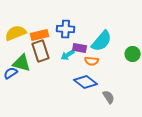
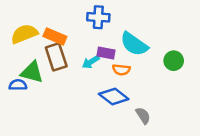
blue cross: (66, 29) -> (98, 17), moved
orange rectangle: (40, 35) -> (55, 36), turned 36
cyan semicircle: (102, 41) -> (134, 44), turned 85
blue semicircle: (11, 73) -> (18, 85), turned 32

